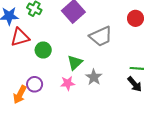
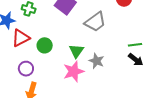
pink star: (68, 83) -> (74, 71), size x1.5
purple circle: (35, 84) -> (26, 69), moved

